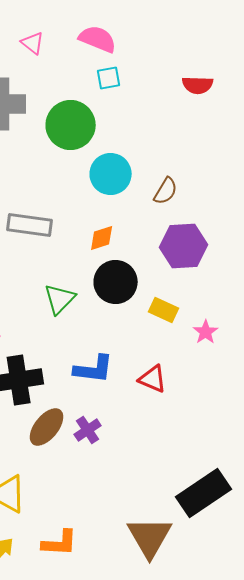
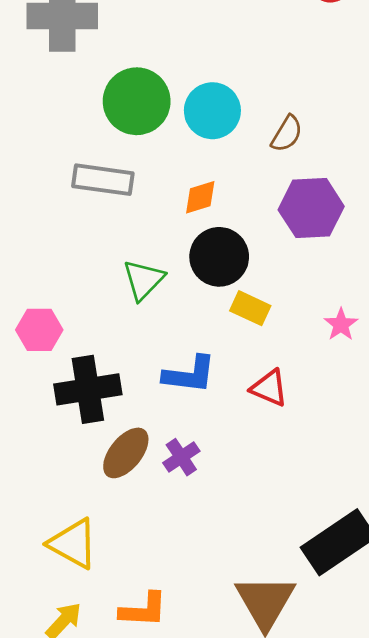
green circle: (71, 125) -> (137, 101), moved
yellow rectangle: (164, 310) -> (250, 308), moved

